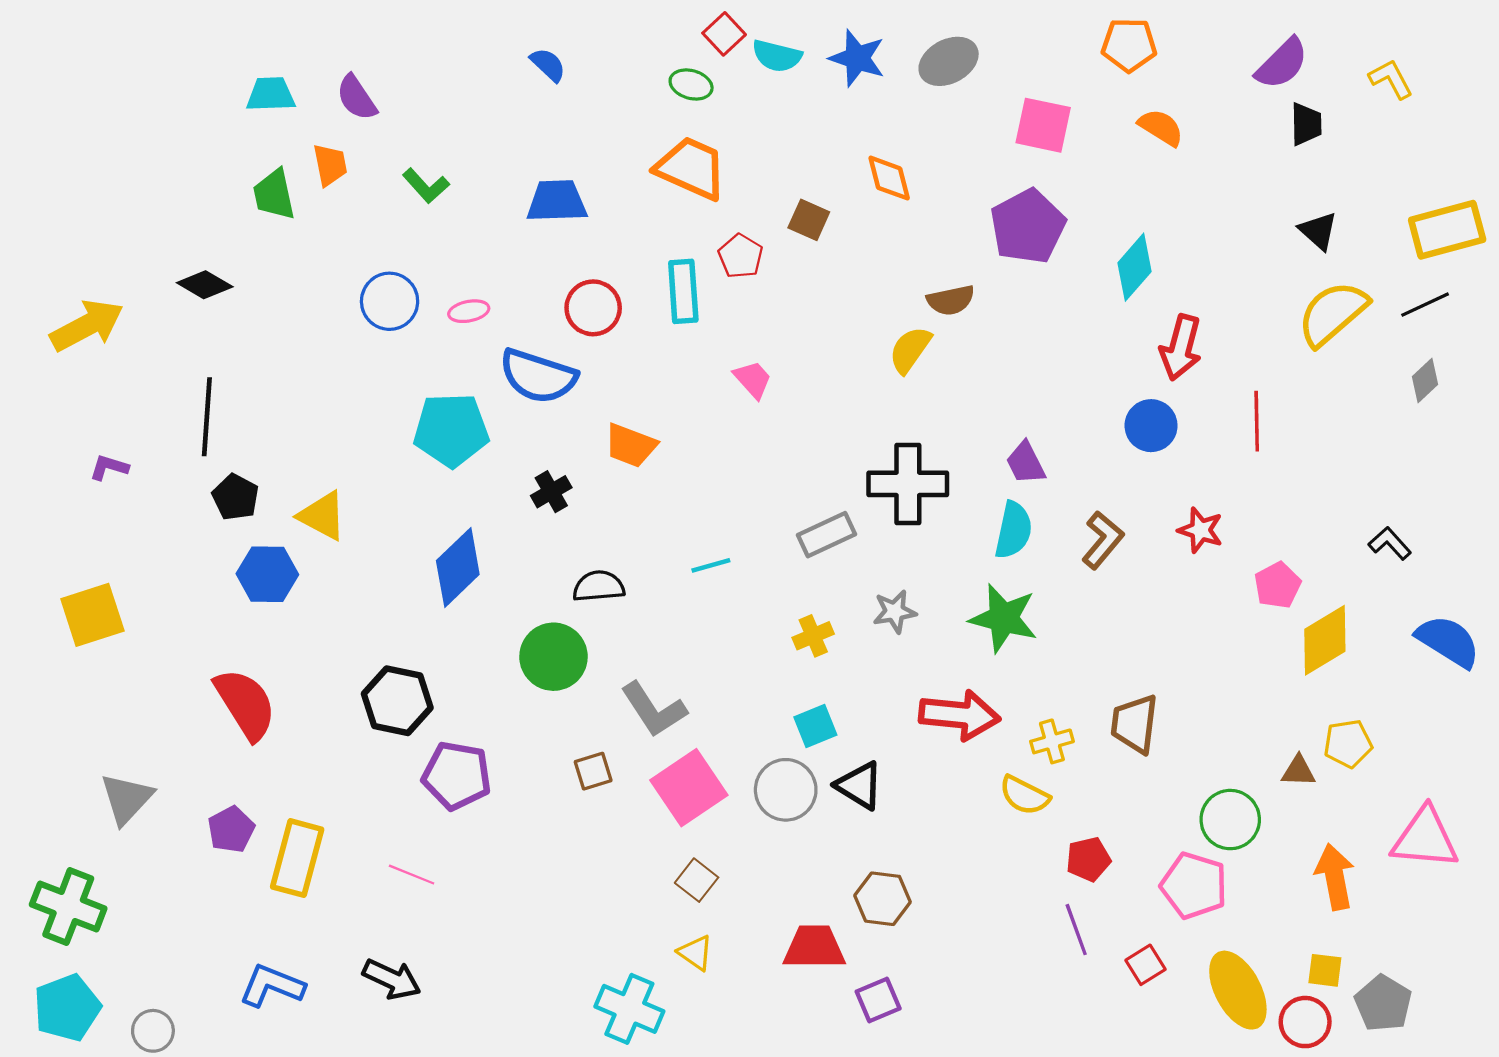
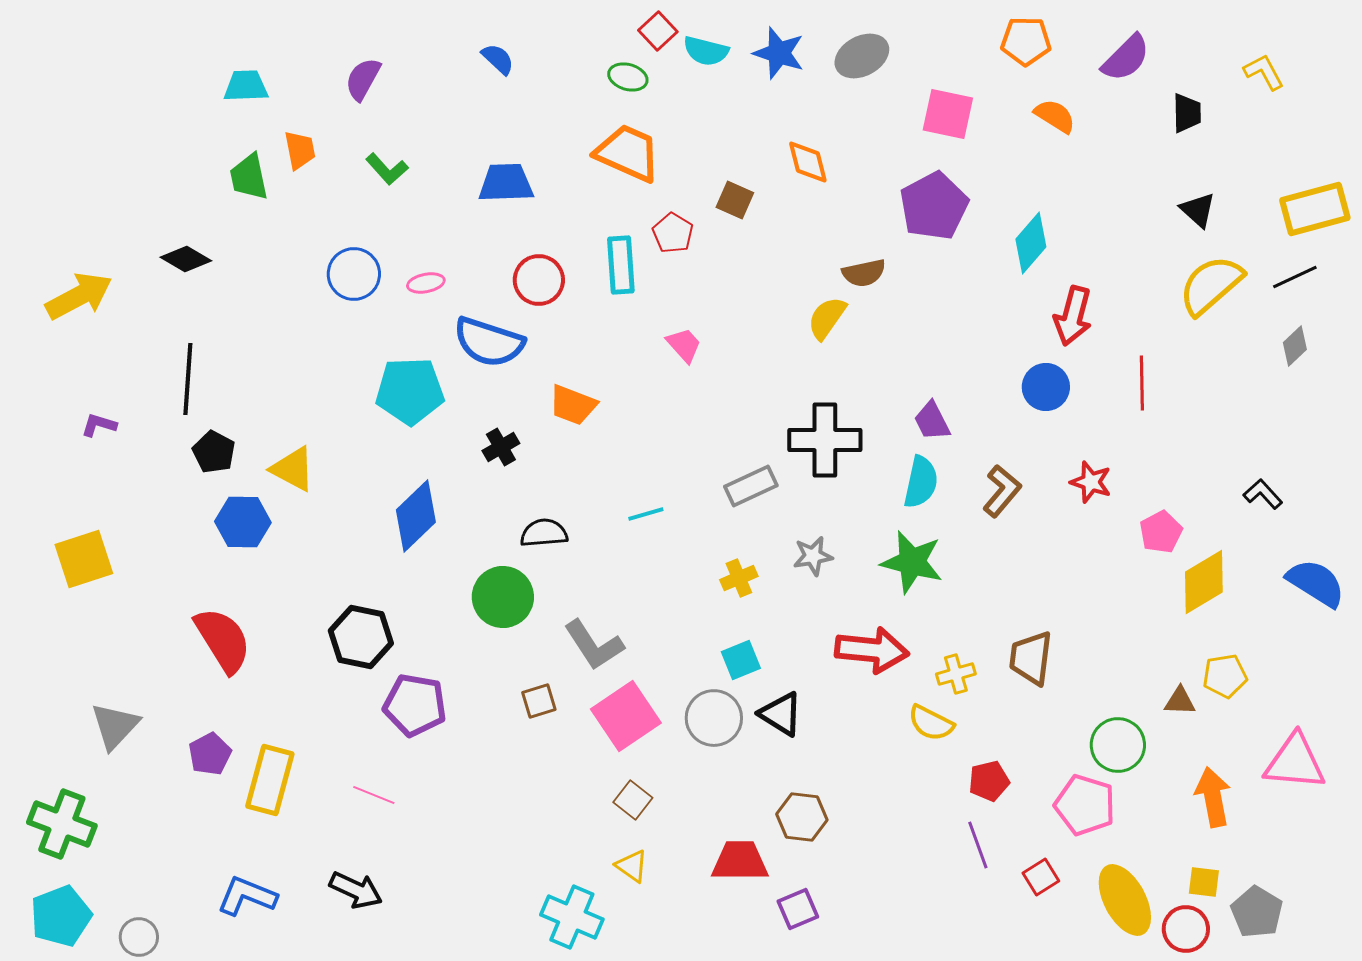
purple semicircle: (1282, 64) -> (1126, 58), moved
purple semicircle: (357, 98) -> (363, 79), moved, turned 63

